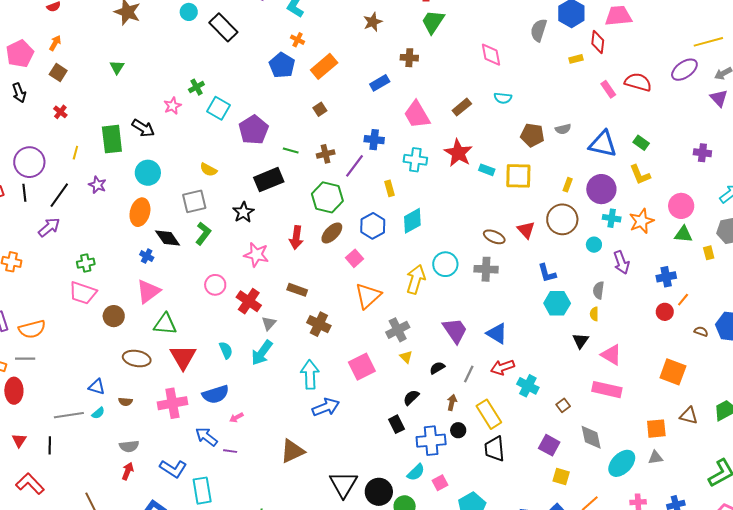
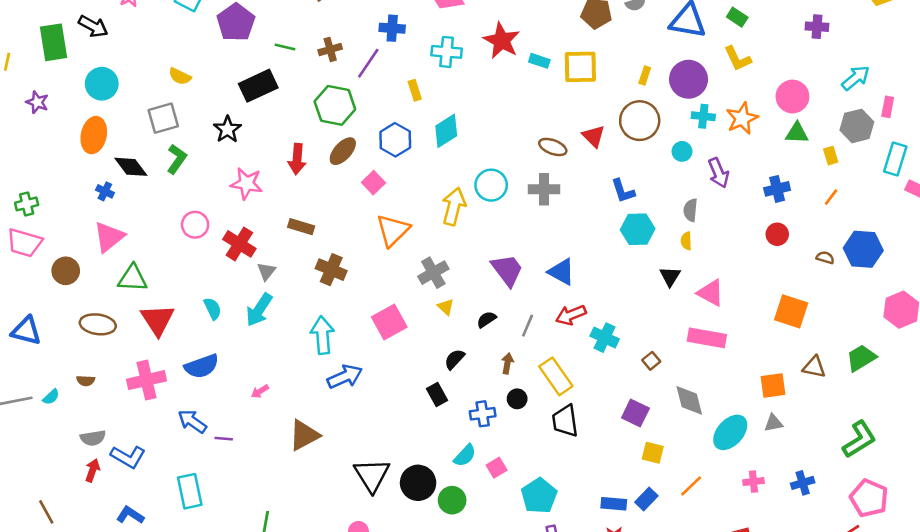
orange line: (683, 300) -> (831, 197), moved
blue triangle: (97, 387) -> (26, 331), moved, size x1.4
pink arrow: (236, 418) -> (260, 391), moved
blue cross: (431, 441) -> (483, 414), size x0.7
blue L-shape: (173, 469) -> (128, 457), moved

